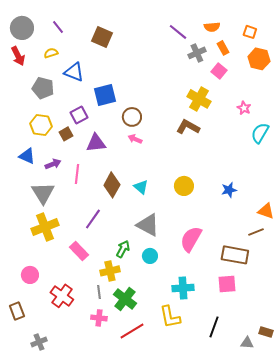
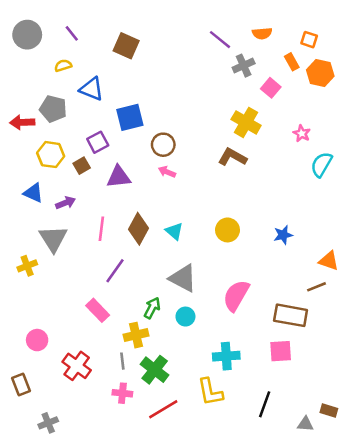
orange rectangle: (223, 48) -> (292, 62), moved
red arrow: (18, 56) -> (22, 122), moved, turned 114
pink line: (77, 174) -> (101, 229), moved
yellow cross: (45, 227) -> (27, 266), moved, size x0.6

